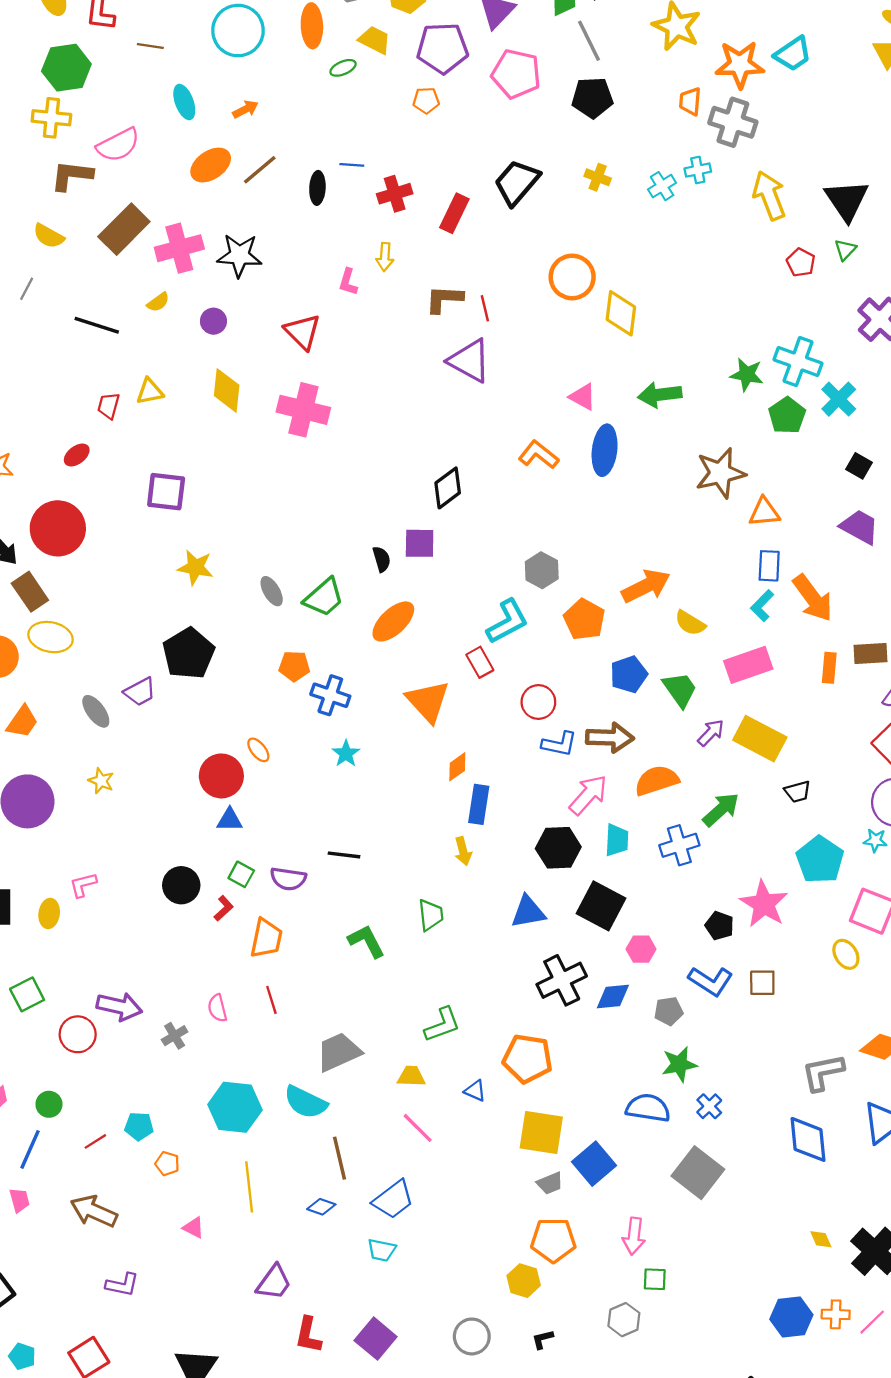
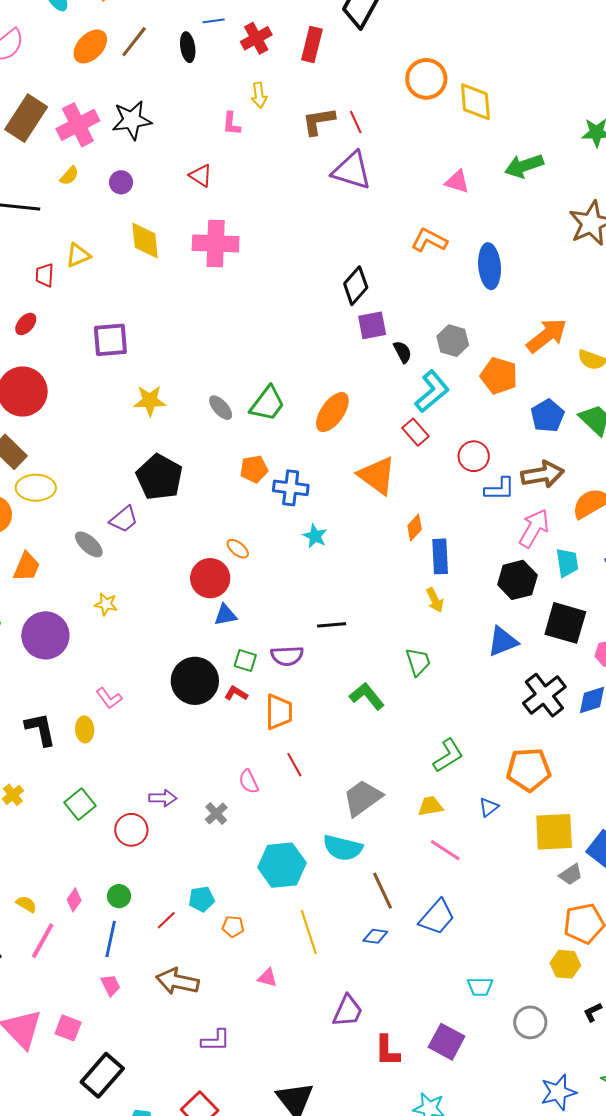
red triangle: (303, 332) -> (201, 175), size x0.7
blue ellipse: (605, 450) -> (490, 266), moved
purple square: (420, 543) -> (372, 325), moved
black semicircle: (382, 559) -> (403, 352), moved
pink L-shape: (83, 885) -> (109, 698), turned -100
black circle: (181, 885) -> (195, 681), size x1.4
red L-shape: (224, 908) -> (236, 693), turned -95
purple arrow: (119, 1007) -> (163, 798), size x0.7
blue triangle: (475, 1091) -> (489, 807), turned -50
cyan trapezoid: (382, 1250) -> (480, 987), moved

